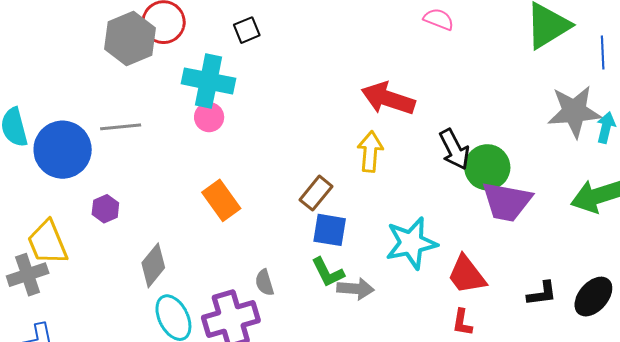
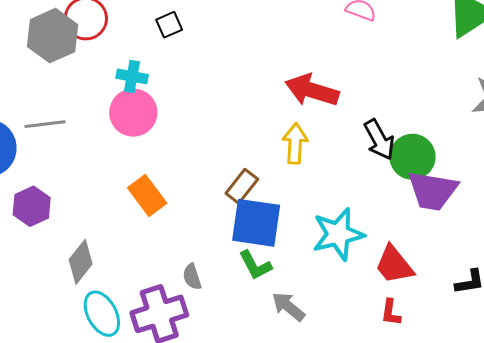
cyan cross: (209, 81) -> (132, 76), size x0.6
pink circle: (209, 117) -> (133, 113), size x1.6
purple hexagon: (105, 209) -> (32, 206), size x1.4
blue square: (330, 230) -> (256, 223), size x1.5
gray arrow: (355, 289) -> (288, 307), moved, turned -144

